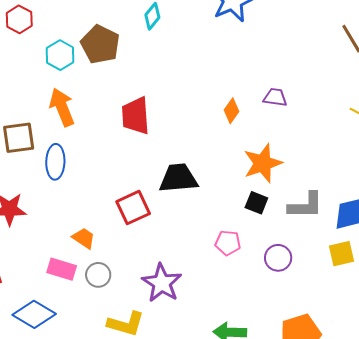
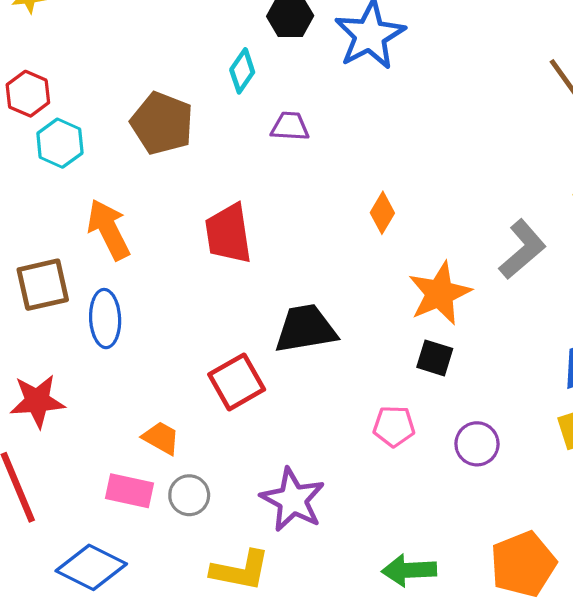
cyan hexagon: (60, 55) -> (60, 143), moved
purple trapezoid: (275, 97) -> (290, 126), moved
gray L-shape: (306, 205) -> (522, 249), moved, turned -36

